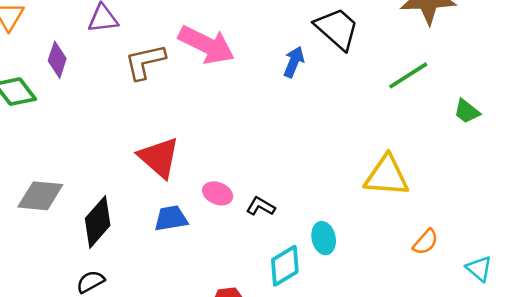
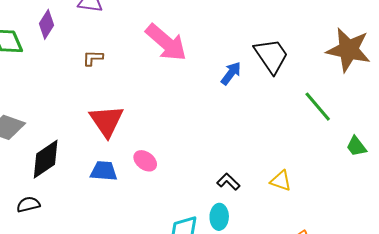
brown L-shape: (145, 62) -> (93, 58), moved, size x0.6
green line: (408, 75) -> (318, 107), turned 68
yellow triangle: (387, 176) -> (281, 181), size x0.6
black L-shape: (261, 206) -> (228, 182), moved

